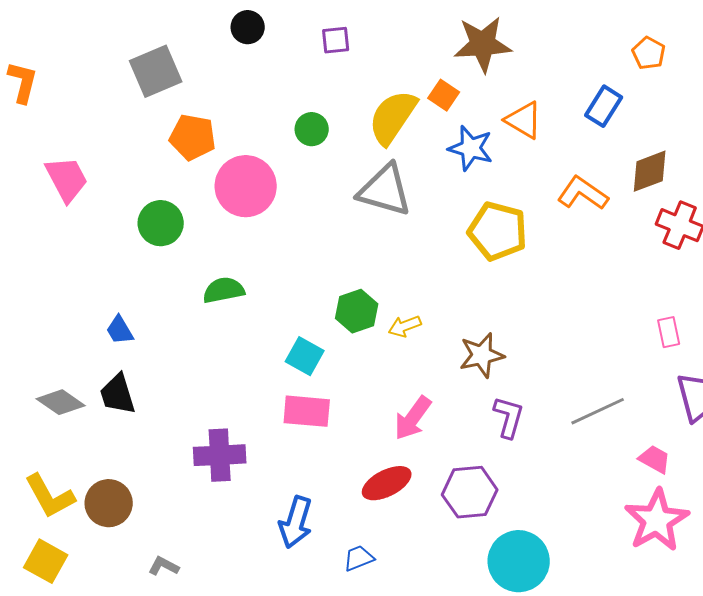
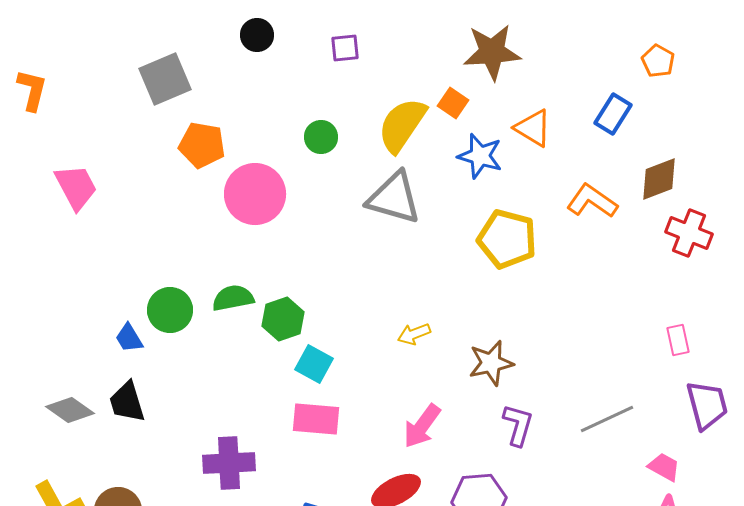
green circle: (161, 223) -> (170, 310), moved
green hexagon: (357, 311) -> (283, 319), moved

